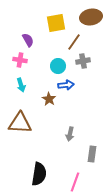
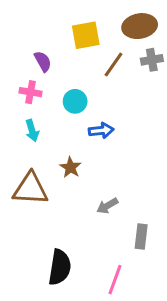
gray cross: (83, 61) -> (152, 60), moved
cyan circle: (58, 66) -> (75, 101), moved
brown star: (49, 99) -> (70, 167), moved
gray arrow: (70, 134) -> (107, 206), turned 48

